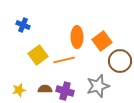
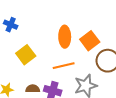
orange line: (64, 60) -> (64, 66), moved

